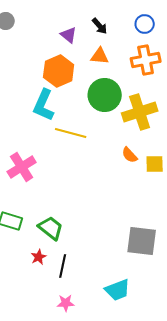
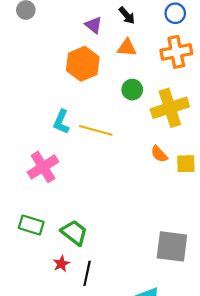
green circle: (105, 95) -> (132, 90), size x0.6
cyan L-shape: (44, 105) -> (61, 122), moved, size x0.7

